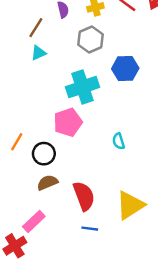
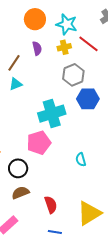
gray hexagon: (90, 39) -> (73, 75), moved
red semicircle: (84, 196) -> (51, 205), size x0.7

